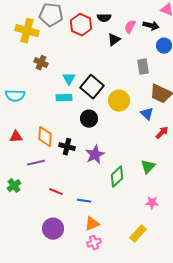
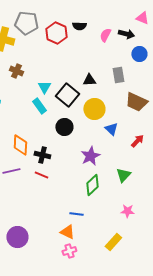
black triangle: (114, 40) -> (89, 80), moved, turned 32
cyan rectangle: (64, 98) -> (39, 106), turned 56
blue triangle: (147, 114) -> (111, 129), moved
purple star: (95, 155) -> (90, 156), moved
red line: (56, 192) -> (41, 175), moved
blue line: (84, 201) -> (76, 214), moved
orange triangle: (92, 224) -> (67, 232), turned 49
purple circle: (53, 229) -> (17, 237), moved

